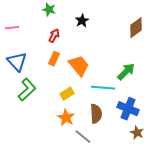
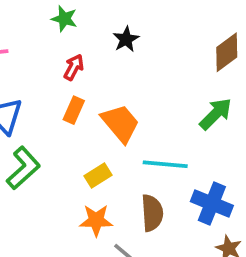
green arrow: (126, 72) -> (216, 114), moved
orange star: (66, 118) -> (96, 220), turned -30

